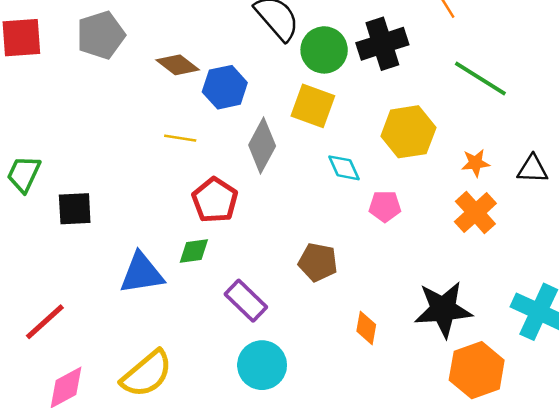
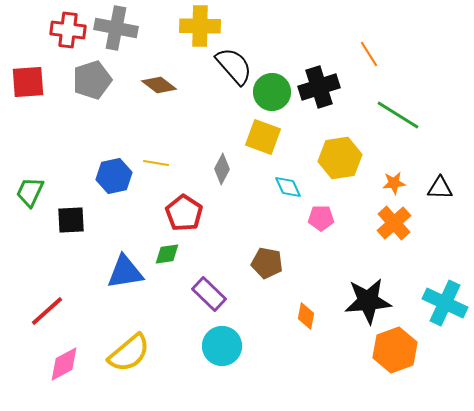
brown diamond: (178, 65) -> (159, 85), moved
blue hexagon: (225, 87) -> (114, 176), moved
gray diamond: (262, 146) -> (222, 169), size x0.7

